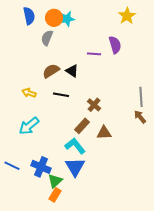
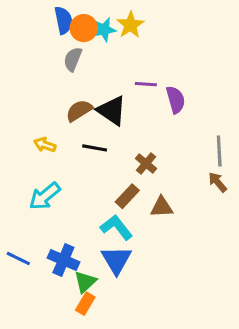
blue semicircle: (29, 16) -> (63, 20), moved
yellow star: (127, 16) -> (130, 25), moved
purple semicircle: (115, 45) -> (176, 100), moved
black triangle: (72, 71) -> (112, 111), size x1.5

